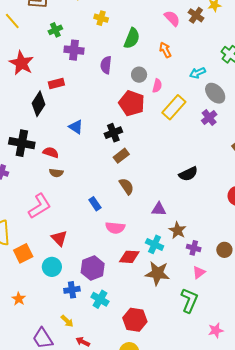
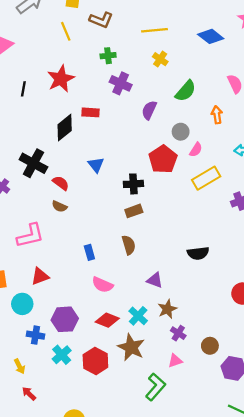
red triangle: (59, 238) -> (40, 276), turned 36
red hexagon: (135, 320) -> (95, 361), moved

